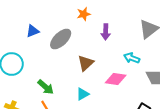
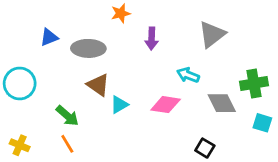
gray ellipse: (61, 39) -> (88, 48), turned 45
brown triangle: (86, 63) -> (98, 85), moved, turned -42
cyan triangle: (83, 94) -> (119, 105), moved

